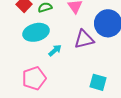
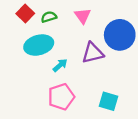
pink pentagon: (34, 78) -> (61, 97), moved

